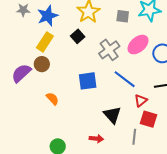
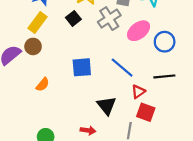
gray cross: (109, 50) -> (109, 19), moved
orange semicircle: (52, 99) -> (43, 85), turned 80

